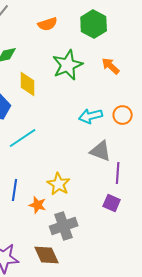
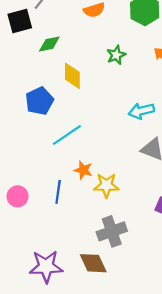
green star: (68, 65) -> (116, 55), size x0.6
yellow star: (59, 184) -> (106, 185), turned -30
orange star: (38, 205) -> (83, 170), moved

